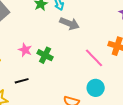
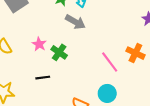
gray arrow: (69, 23) -> (75, 22), moved
black line: (22, 81) -> (43, 78), moved

